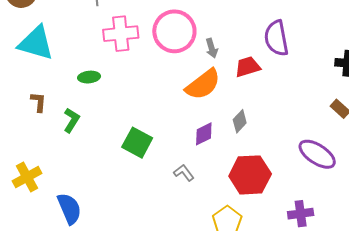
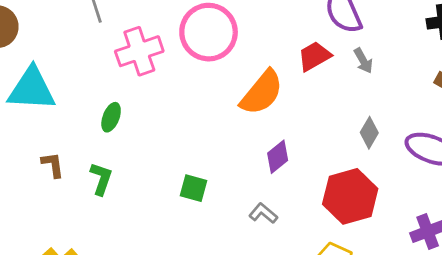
gray arrow: (212, 48) -> (363, 61), moved
green ellipse: (89, 77) -> (111, 117), turned -50
gray diamond: (240, 121) -> (369, 133), moved
green square: (137, 143) -> (193, 188), size x0.7

